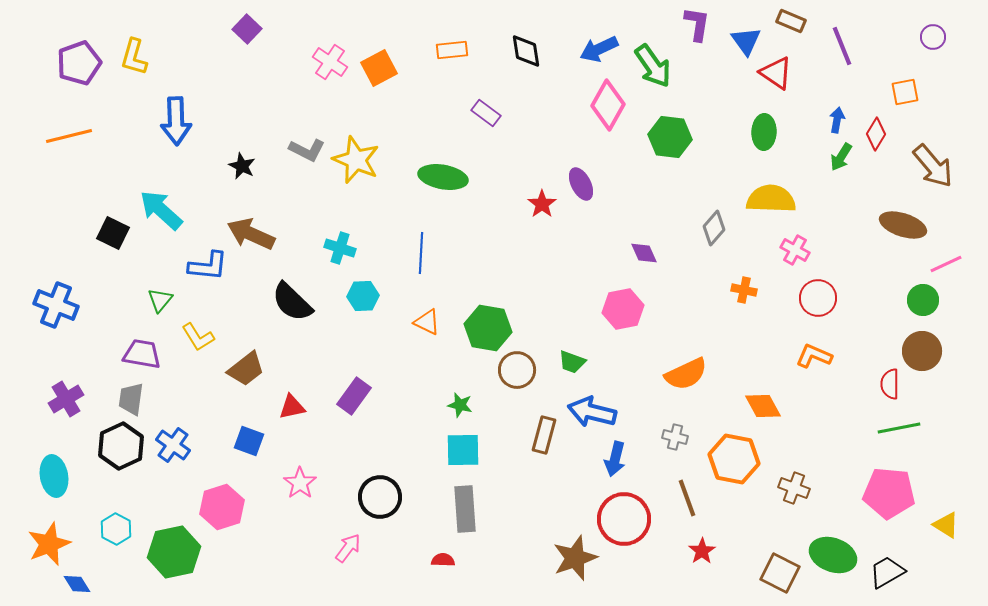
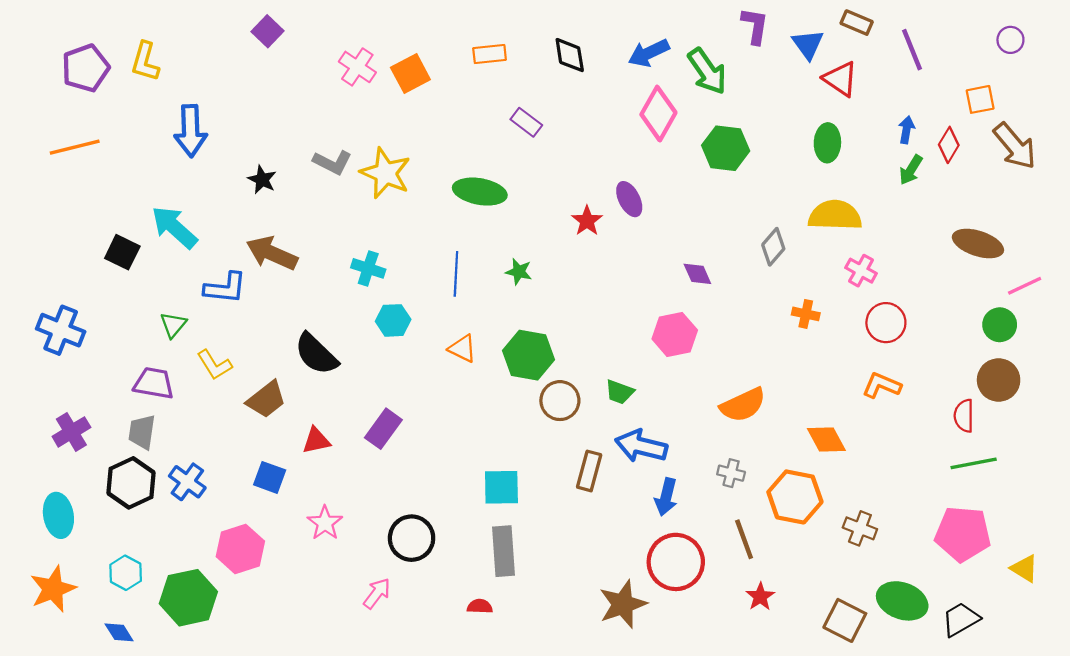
brown arrow: (933, 166) -> (1015, 146), moved
black semicircle: (292, 302) -> (316, 354), moved
green star: (460, 405) -> (519, 272), moved
blue diamond: (77, 584) -> (119, 632), moved

